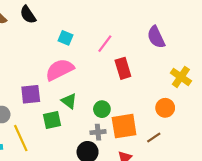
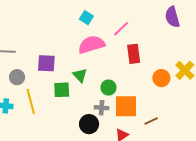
purple semicircle: (156, 37) -> (172, 17), moved
pink semicircle: (60, 70) -> (92, 45), moved
orange circle: (165, 108) -> (161, 78), moved

